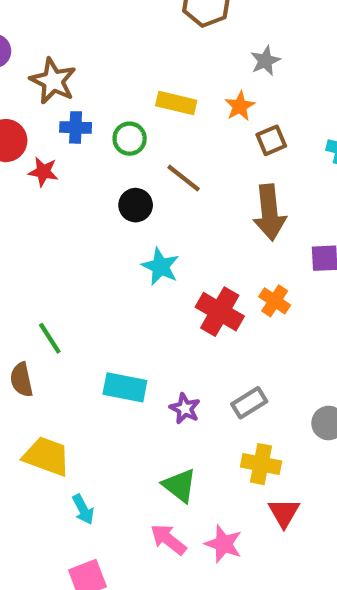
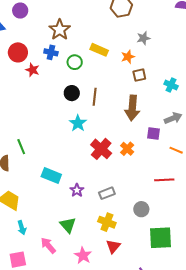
brown star: (53, 81) -> (60, 30), moved
brown line: (184, 178) -> (95, 97), moved, turned 48
pink arrow: (168, 539) -> (48, 245), moved

